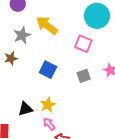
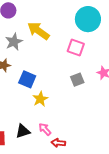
blue square: (48, 70) -> (27, 79), moved
yellow star: (48, 105) -> (40, 99), moved
black triangle: (25, 109) -> (23, 131), moved

